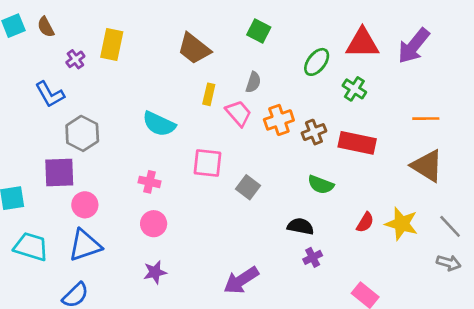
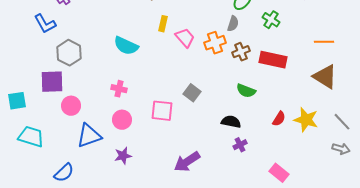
gray semicircle: (253, 82) -> (233, 24), moved
pink square: (207, 163) -> (162, 111), moved
blue triangle: (85, 245) -> (89, 136), moved

